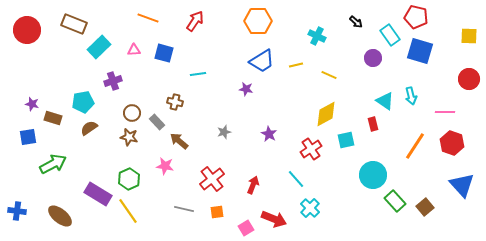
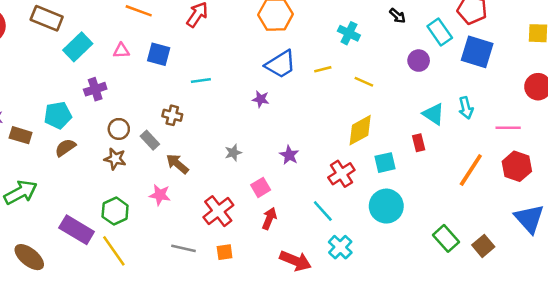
cyan circle: (373, 175) -> (386, 206), moved
pink square: (246, 228) -> (261, 187), moved

